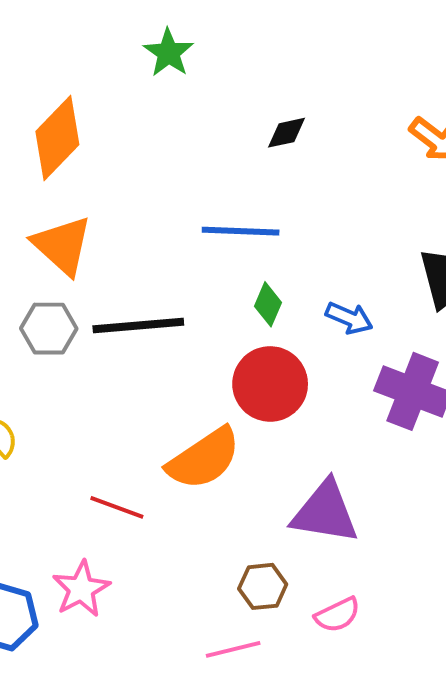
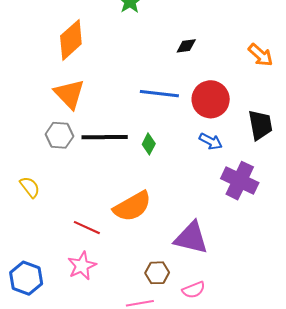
green diamond: (268, 304) -> (149, 144), moved
red circle: (270, 384) -> (211, 99), moved
pink star: (81, 589) -> (82, 266), moved

